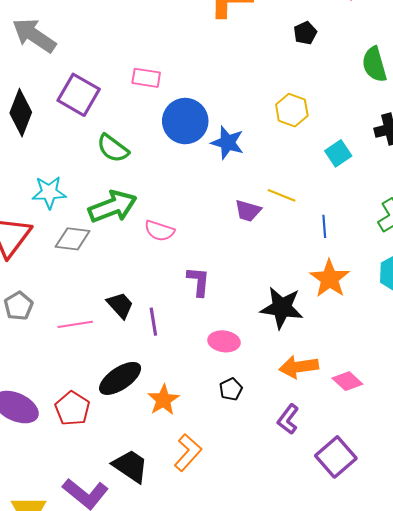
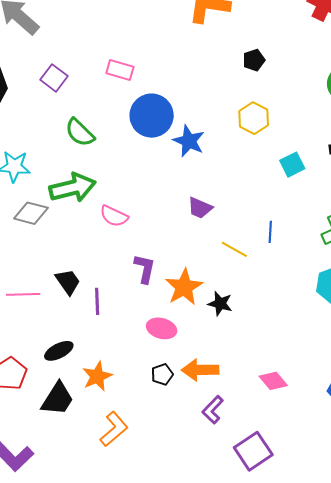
black pentagon: (305, 33) -> (254, 60), moved
purple square: (79, 95) -> (54, 78), size x0.7
yellow line: (282, 195) -> (234, 249), moved
orange star: (330, 279) -> (184, 287), moved
black star: (282, 308) -> (220, 304), size x0.6
orange arrow: (299, 367) -> (200, 370), moved
black ellipse: (120, 378) -> (59, 351), size x0.7
black trapezoid: (130, 466) -> (58, 399), moved, turned 81

